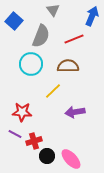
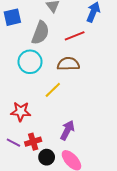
blue square: (14, 21) -> (12, 17), turned 36
purple arrow: (75, 112) -> (67, 130), moved, turned 126
purple line: (15, 134) -> (13, 143), moved

